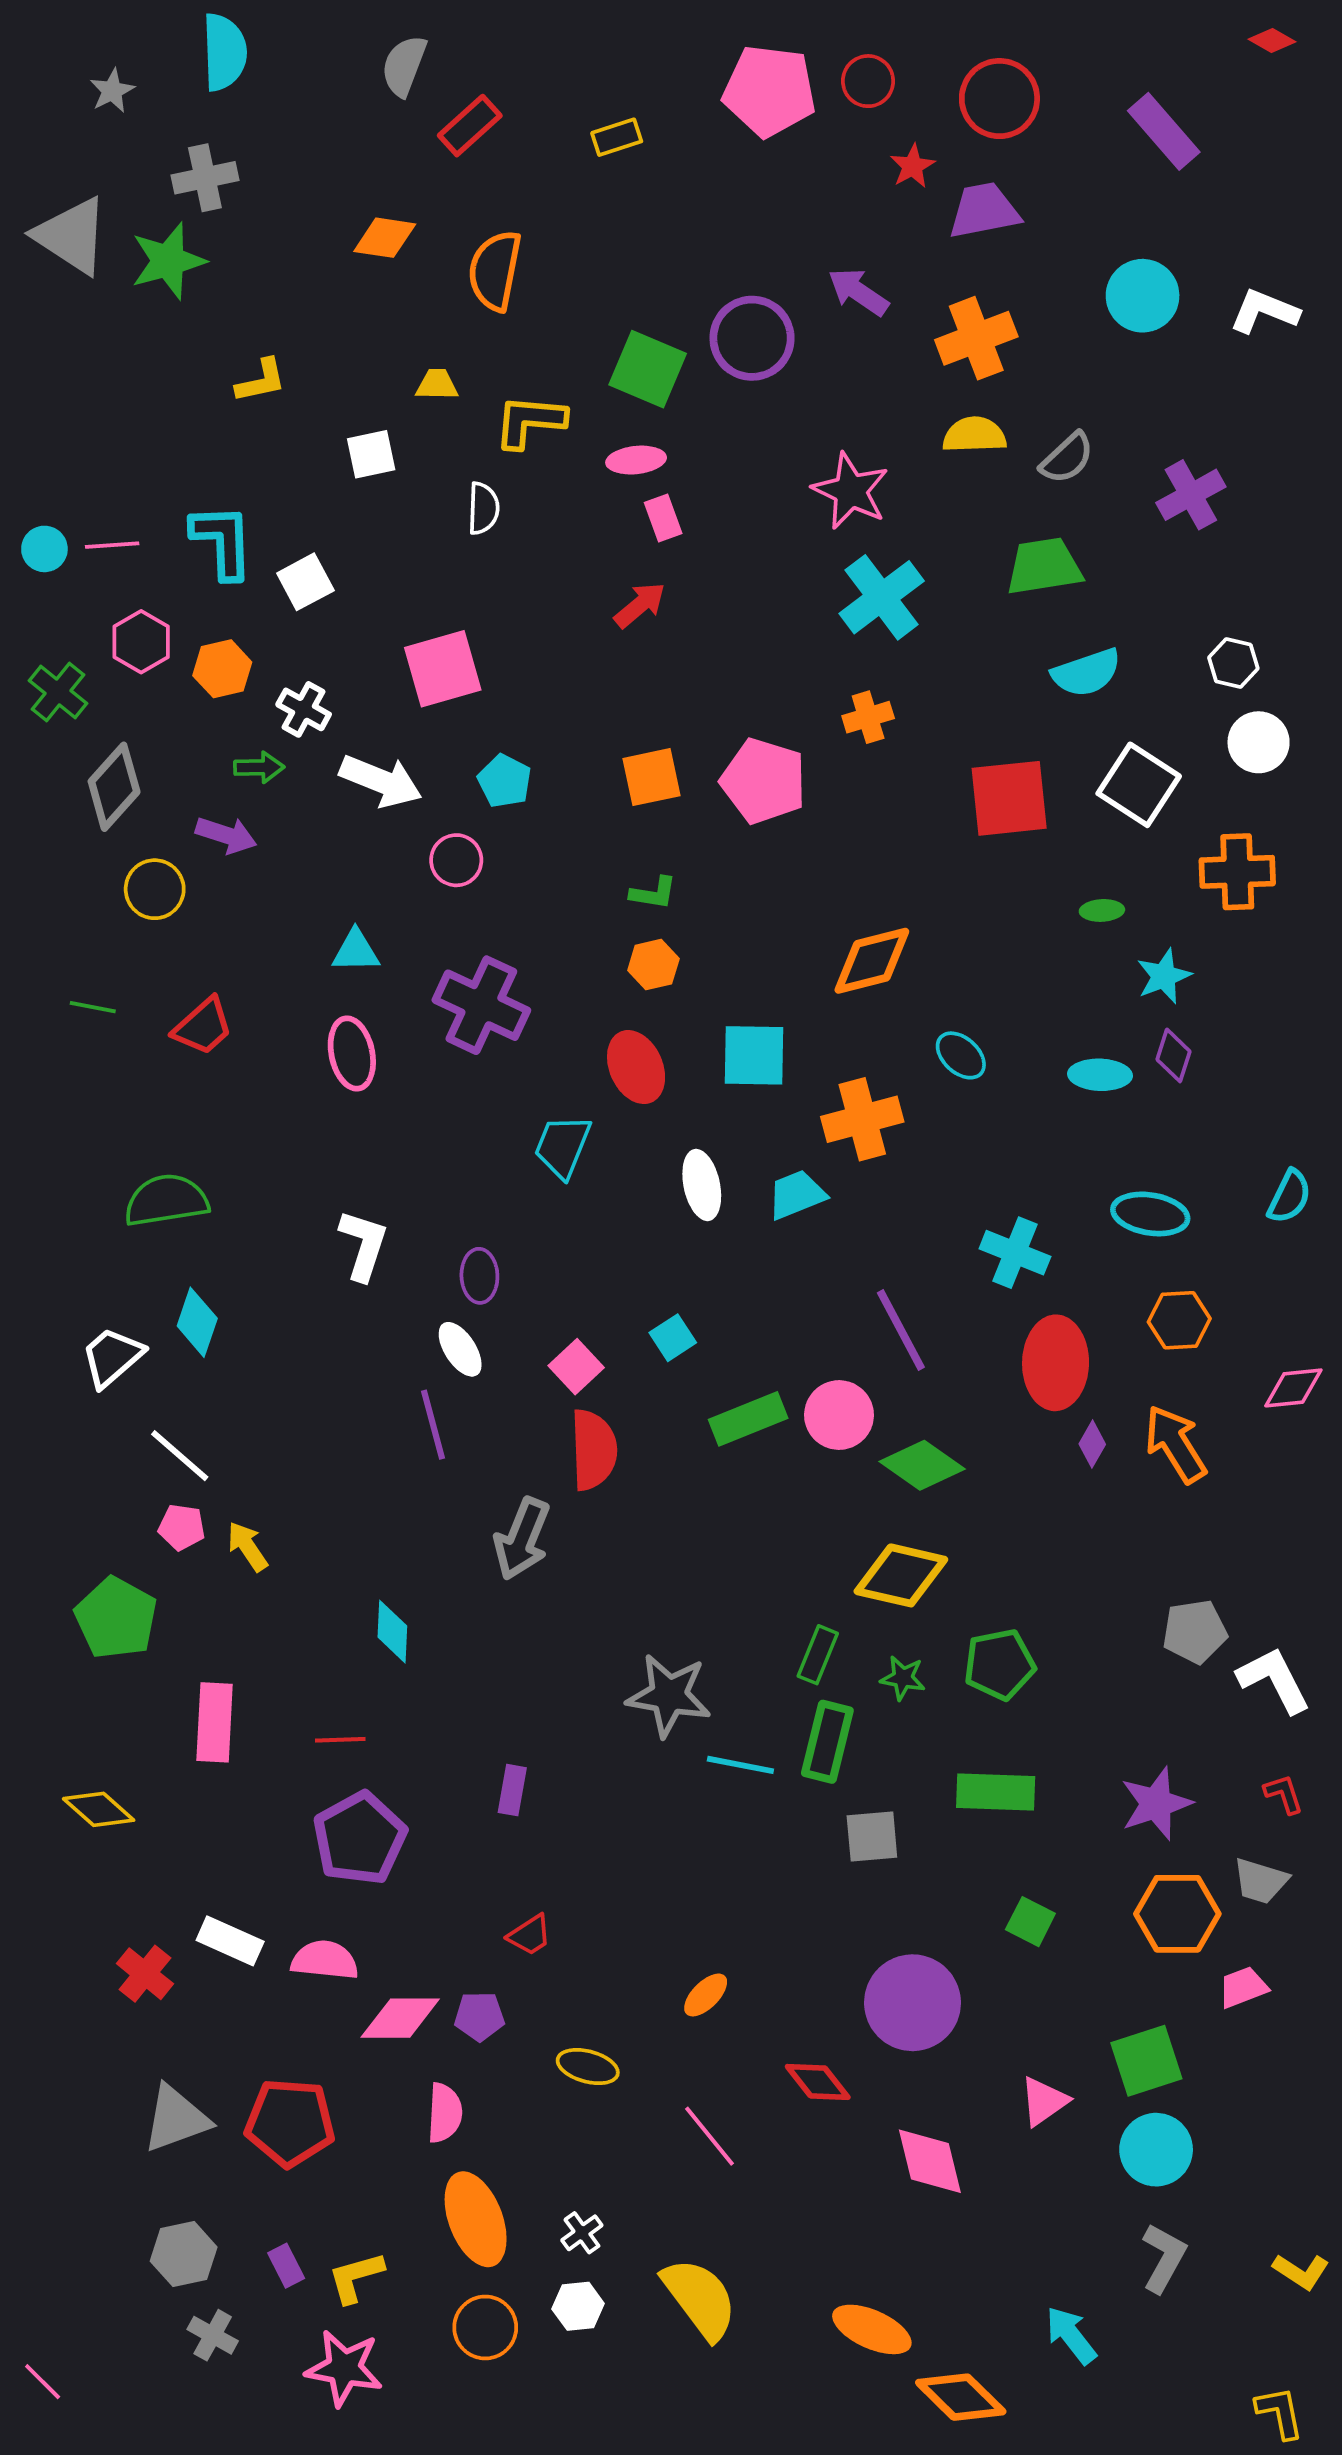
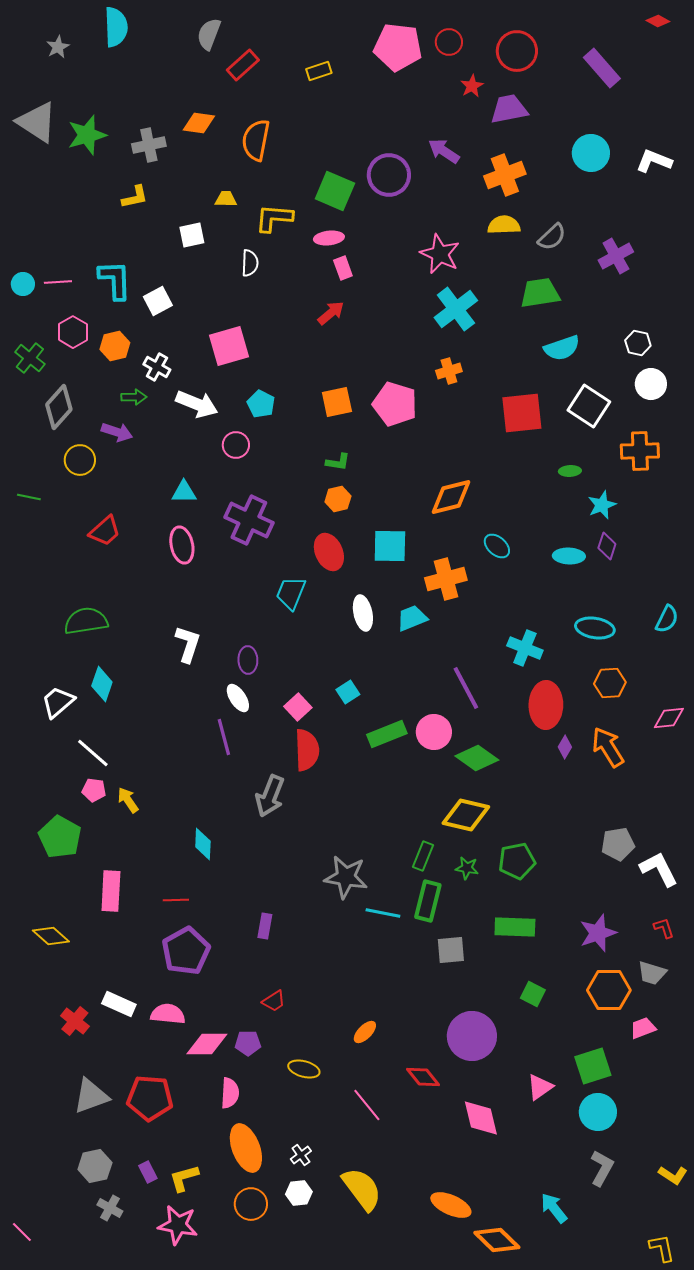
gray cross: (205, 178) -> (149, 145), moved
green line: (93, 1007) -> (29, 497), moved

